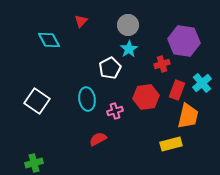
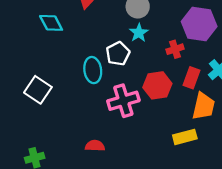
cyan ellipse: (87, 99) -> (93, 70), moved
pink cross: (115, 111) -> (123, 101), size x1.8
red semicircle: (98, 139) -> (95, 146), moved, turned 30

